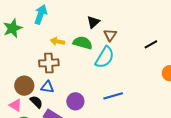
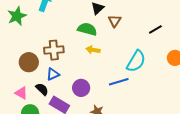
yellow arrow: (57, 41) -> (93, 50), moved
cyan semicircle: (105, 57) -> (136, 61), moved
brown circle: (24, 86) -> (29, 62), moved
blue triangle: (47, 87) -> (53, 74), turned -32

